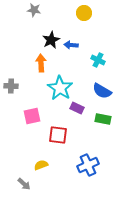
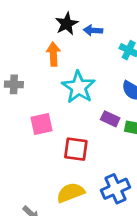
purple rectangle: (77, 108) -> (110, 119), moved
yellow semicircle: (41, 165) -> (71, 193), moved, size x1.5

